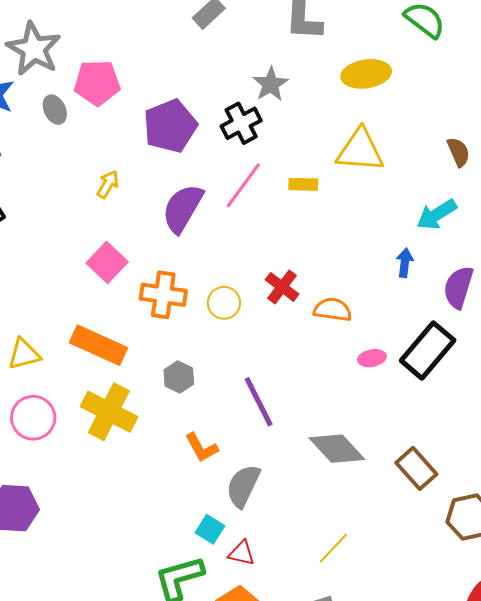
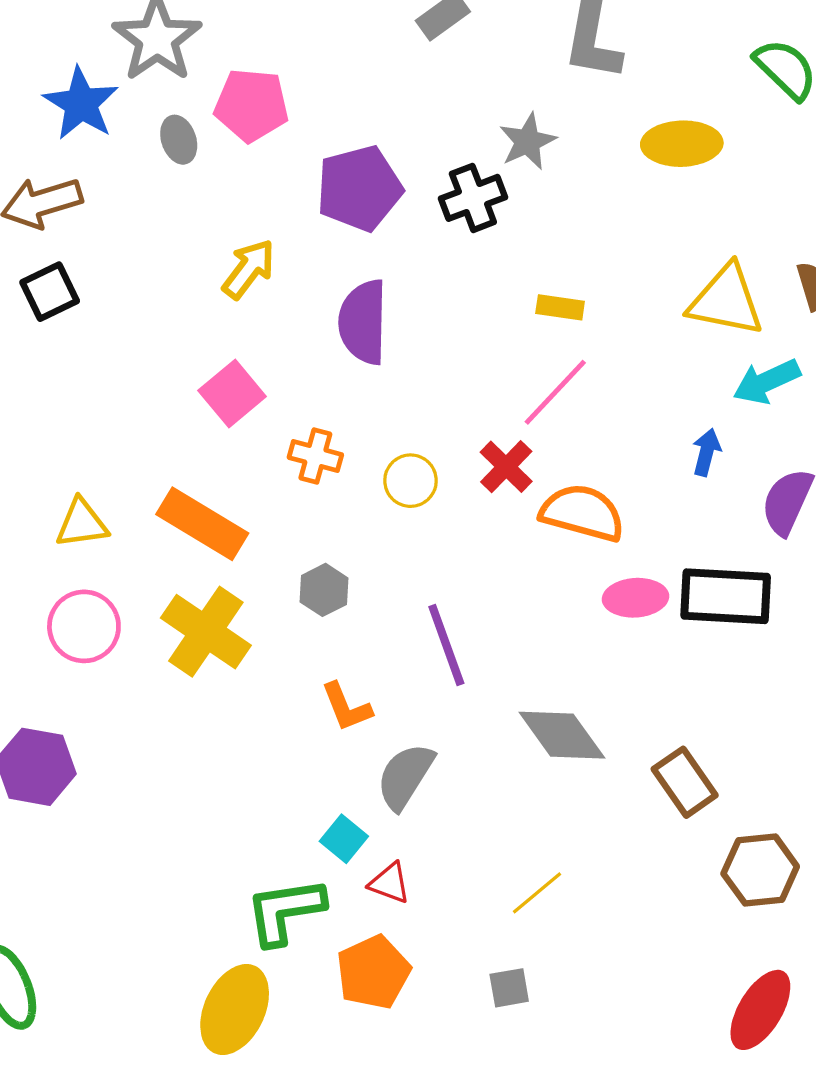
yellow triangle: (360, 150) -> (726, 301), moved
yellow arrow: (108, 184) -> (249, 269), size x1.4
pink line: (243, 185) -> (555, 392), moved
purple semicircle: (183, 208) -> (363, 322), turned -36
orange cross: (163, 295) -> (315, 456), size x0.7
orange semicircle: (333, 310) -> (582, 513), size x1.4
black rectangle: (428, 350) -> (726, 596), turned 46
pink ellipse: (372, 358) -> (636, 598), size x1.4

